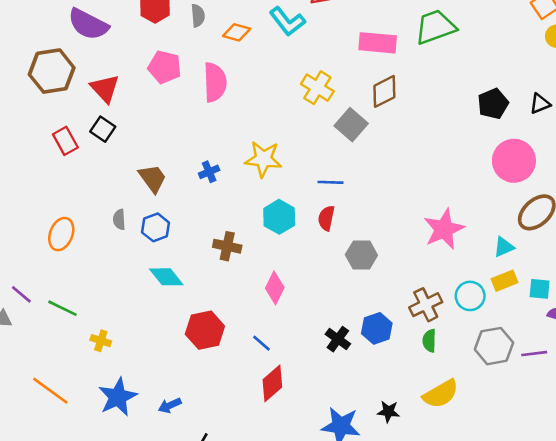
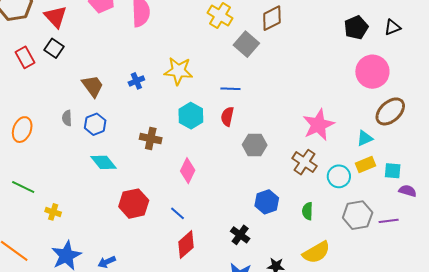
brown cross: (426, 305) -> (305, 162), moved, turned -30
black cross: (338, 339) -> (240, 235), moved

